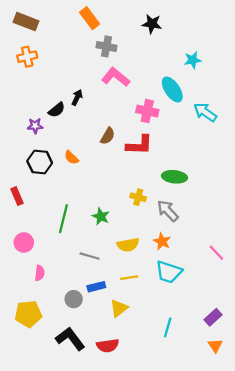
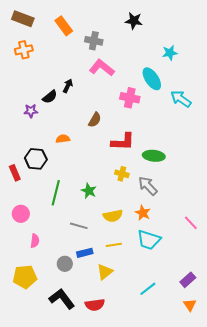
orange rectangle: (90, 18) -> (64, 26), moved
red L-shape: (139, 145) -> (123, 142), moved
orange semicircle: (71, 158) -> (63, 139), turned 128
black hexagon: (40, 162) -> (36, 159), moved
cyan line: (168, 327) -> (148, 289), turned 36

